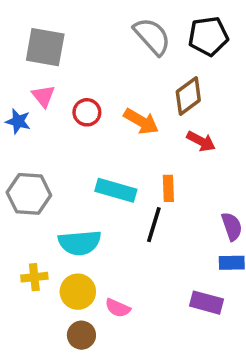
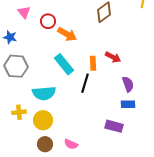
blue star: (18, 121) -> (10, 37), moved
orange arrow: (141, 121) -> (67, 34), moved
red arrow: (201, 141) -> (113, 57), moved
cyan rectangle: (116, 190) -> (64, 64), turned 35
pink semicircle: (118, 308) -> (71, 144), moved

